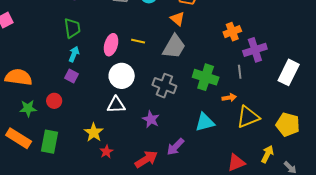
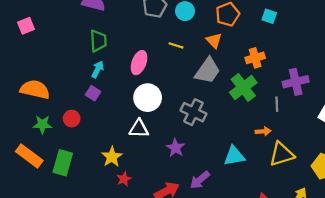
orange cross: (232, 32) -> (255, 58), moved
yellow line: (138, 41) -> (176, 45), moved
green cross: (206, 77) -> (243, 88), moved, turned 30

